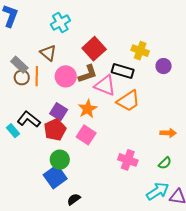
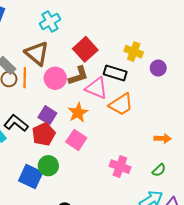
brown triangle: (48, 53) -> (37, 53), size x1.4
blue square: (55, 177) -> (31, 177), moved, turned -30

